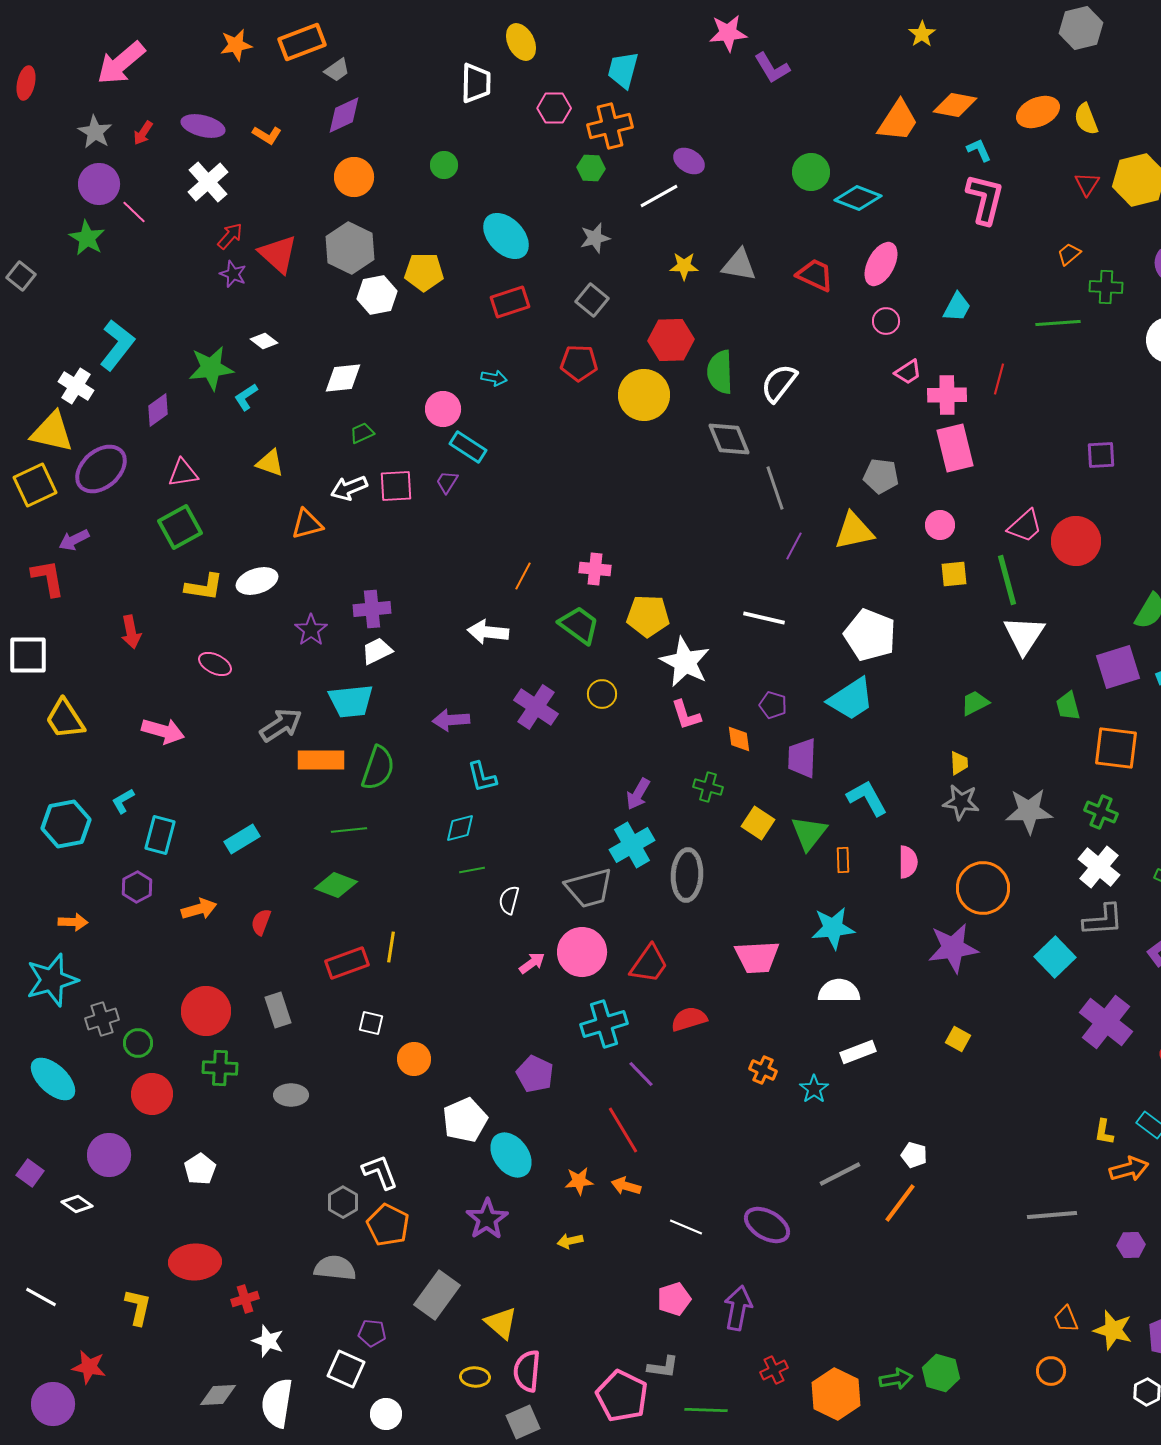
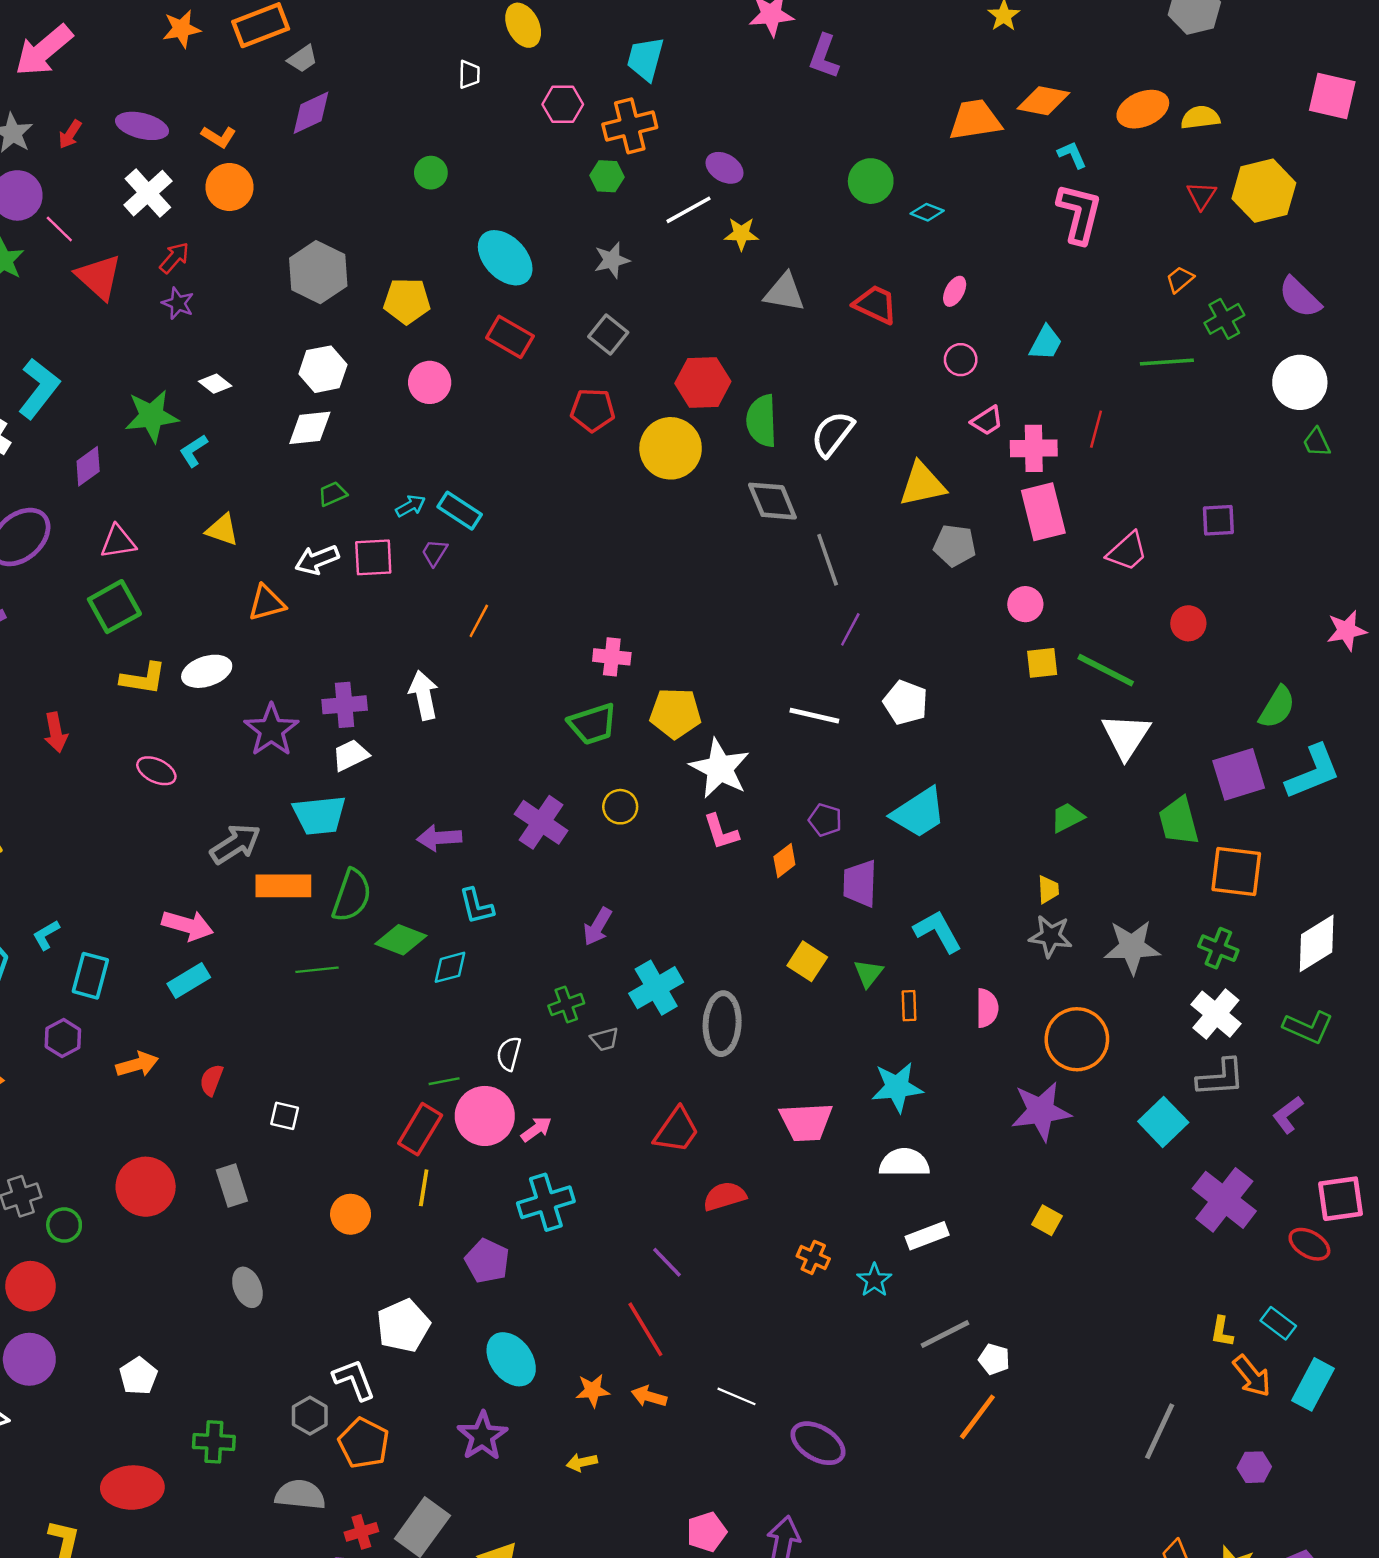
purple L-shape: (772, 68) -> (824, 56), turned 51
white trapezoid: (476, 83) -> (469, 74), size x0.6
yellow semicircle: (1086, 119) -> (1200, 118), turned 104
orange trapezoid: (898, 121) -> (975, 120), turned -132
orange circle: (354, 177) -> (229, 187), moved
cyan diamond: (858, 198) -> (927, 212), size x0.6
red triangle: (278, 254) -> (99, 277), moved
pink ellipse: (881, 264) -> (955, 291), size x0.6
yellow star: (684, 266) -> (741, 234), moved
green cross: (1106, 287) -> (1224, 319), turned -32
white hexagon: (377, 295) -> (323, 369), moved
red rectangle: (510, 302) -> (510, 337), turned 48
cyan arrow: (494, 378) -> (410, 506), moved, turned -40
pink circle: (443, 409) -> (430, 382), moved
pink trapezoid: (1025, 526) -> (1127, 551), moved
yellow triangle: (854, 531) -> (922, 484), moved
red circle: (1076, 541) -> (1188, 623), size x0.6
orange line: (523, 576) -> (479, 621), moved
green line: (1007, 580) -> (1106, 670), turned -48
green trapezoid: (579, 625) -> (593, 724), turned 126
purple star: (311, 630) -> (271, 730), size x1.4
white arrow: (488, 632) -> (424, 695), moved, turned 72
white pentagon: (870, 635) -> (905, 702), moved, size x0.7
green trapezoid: (1068, 706) -> (1179, 821), size x1.4
pink arrow: (163, 731) -> (188, 925), moved
orange diamond: (739, 739) -> (784, 861), turned 60
green cross: (708, 787) -> (566, 1004), moved, turned -36
purple arrow: (638, 794) -> (597, 927), moved
green triangle: (809, 833) -> (868, 973), size x0.7
green line: (472, 870) -> (444, 1081), moved
green diamond: (336, 885) -> (401, 940), moved
gray trapezoid: (589, 888) -> (605, 1039), size x0.5
yellow line: (391, 947) -> (424, 1188), moved
pink circle: (582, 952) -> (485, 1116), moved
red rectangle: (347, 963) -> (420, 1129), moved, turned -39
white square: (371, 1023) -> (285, 1116), moved
cyan cross: (604, 1024) -> (546, 1202), moved
orange circle: (414, 1059) -> (351, 1214), moved
green cross: (220, 1068) -> (214, 1442), moved
purple pentagon: (535, 1074) -> (487, 1261), moved
red circle: (152, 1094) -> (31, 1286), moved
gray ellipse: (291, 1095) -> (247, 1287), turned 68
white pentagon: (465, 1120) -> (403, 1326), moved
orange arrow: (1129, 1169) -> (1252, 1376), turned 66
gray line: (840, 1174) -> (945, 1334), moved
gray line: (1052, 1215) -> (1160, 1431), turned -60
white line: (686, 1227) -> (736, 1396), moved
red cross: (245, 1299) -> (361, 1532), moved

